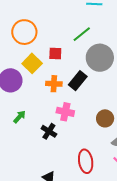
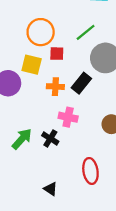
orange circle: (24, 32) -> (41, 32), moved
yellow square: (32, 63) -> (32, 65), turned -30
green arrow: (20, 117) -> (22, 139), moved, size x1.5

